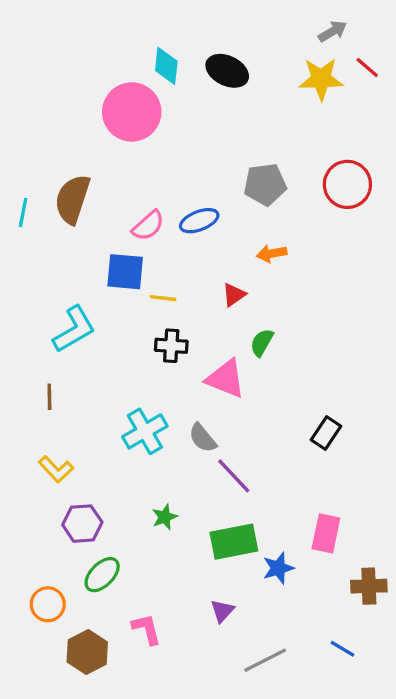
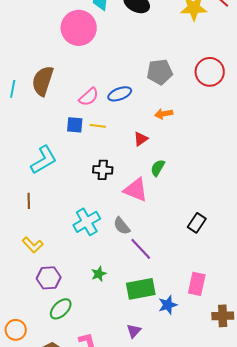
blue square: (125, 272) -> (75, 125), size x0.7
yellow line: (163, 298) -> (98, 126), moved
orange circle: (48, 604) -> (16, 330), moved

